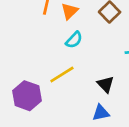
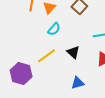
black triangle: (106, 84) -> (73, 52), moved

